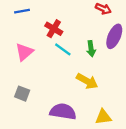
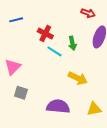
green arrow: (91, 49) -> (72, 43), moved
pink triangle: (24, 52) -> (13, 67), moved

